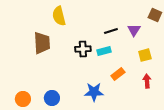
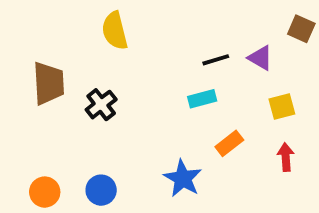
purple triangle: (134, 30) -> (260, 58), turned -32
brown trapezoid: (42, 43) -> (49, 83), moved
black cross: (83, 49) -> (101, 105), moved, turned -35
blue star: (94, 92) -> (183, 178), turned 30

